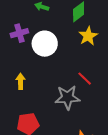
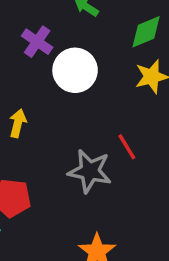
purple cross: (19, 33) -> (37, 42), turned 36

